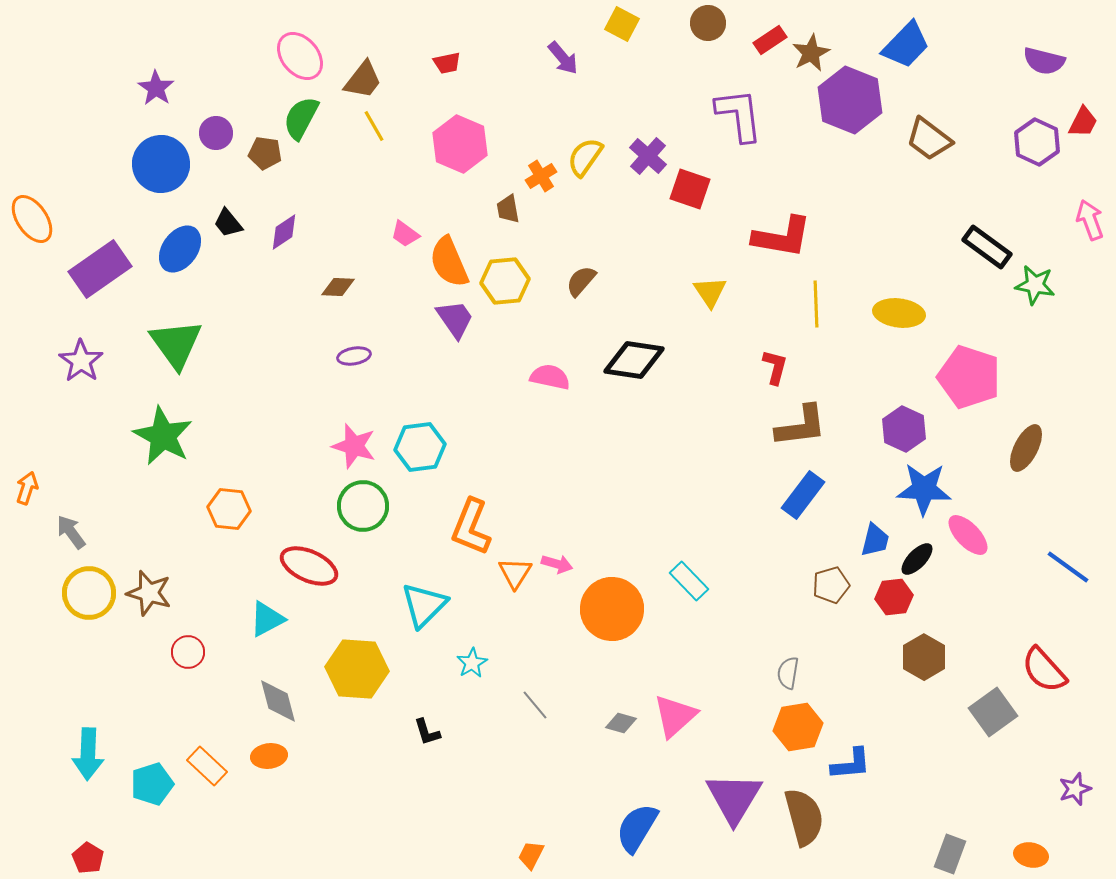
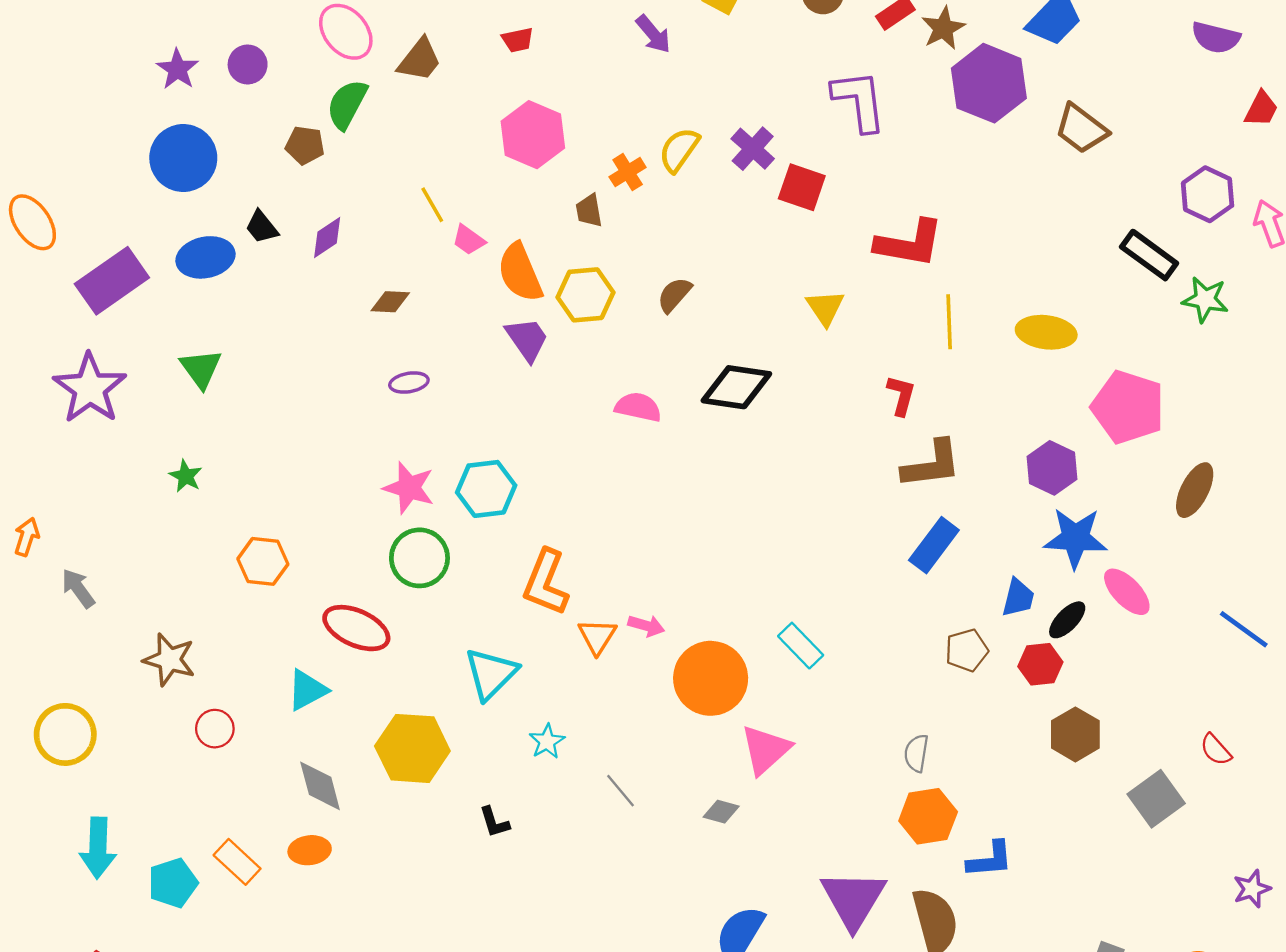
yellow line: (374, 126) -> (432, 205), moved
purple circle: (216, 133) -> (248, 64), moved
purple hexagon: (1037, 142) -> (1208, 194), moved
blue ellipse: (180, 249) -> (206, 257), turned 42
green triangle: (176, 344) -> (201, 368), size x0.7
purple star: (81, 361) -> (90, 388), size x1.4
green star: (163, 436) -> (186, 476), size x0.5
yellow circle: (89, 593) -> (65, 734), moved
red semicircle: (1044, 670) -> (1216, 750), size x0.6
pink triangle: (675, 716) -> (766, 750), moved

